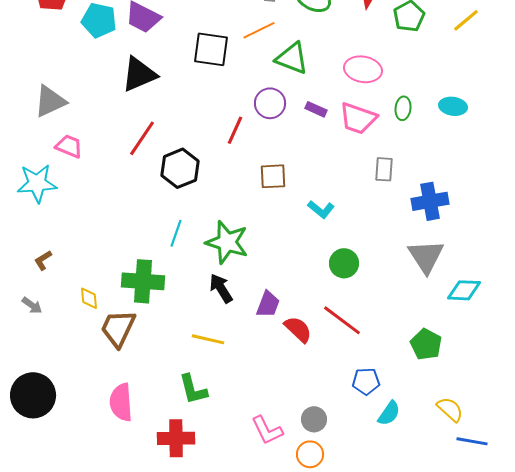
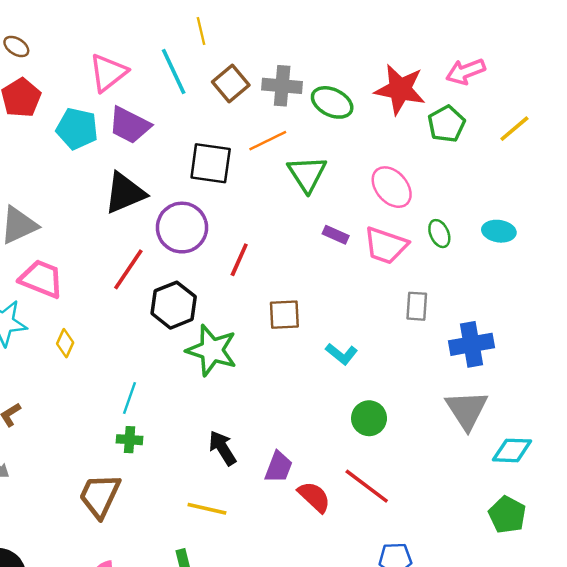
green triangle: (292, 58) -> (307, 174), turned 36
pink ellipse: (363, 69) -> (392, 187), turned 39
purple circle: (270, 103) -> (182, 228), moved, size x1.4
green ellipse: (403, 108) -> (439, 234), turned -30
pink trapezoid: (69, 146) -> (41, 279), size x1.4
cyan line: (176, 233) -> (130, 398), moved
green star: (227, 242) -> (212, 350), moved
green cross: (143, 281) -> (130, 440), size x0.5
yellow diamond: (89, 298) -> (65, 343), moved, turned 30
green pentagon: (426, 344) -> (507, 515), moved

